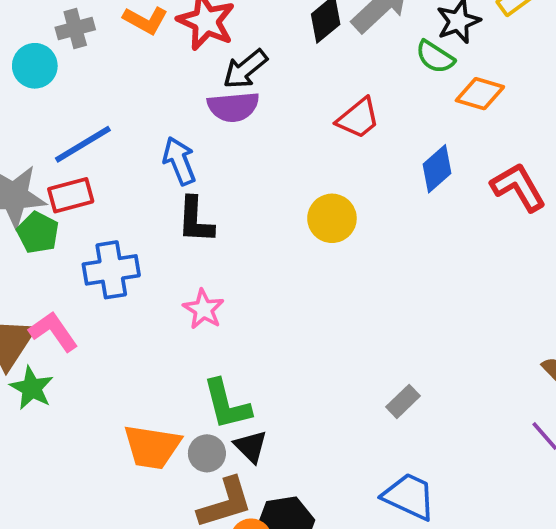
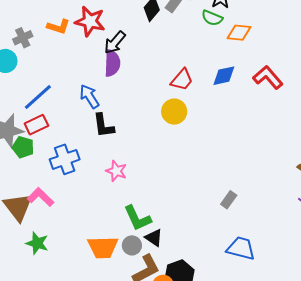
purple semicircle: (233, 107) -> (112, 63), turned -72
red trapezoid: (358, 118) -> (182, 80), moved
blue diamond: (437, 169) -> (224, 76), turned 40
green star: (32, 388) -> (37, 243), moved

